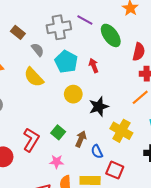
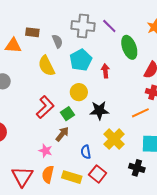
brown rectangle: (18, 32) -> (32, 32), moved, turned -48
green square: (58, 132) -> (67, 114), moved
brown arrow: (81, 139) -> (62, 134), moved
red L-shape: (31, 140) -> (45, 107), moved

